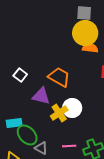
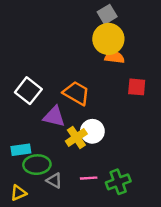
gray square: (84, 13) -> (107, 14), turned -35
white square: (20, 75) -> (28, 91), size x1.5
green ellipse: (27, 135) -> (37, 165), turned -50

